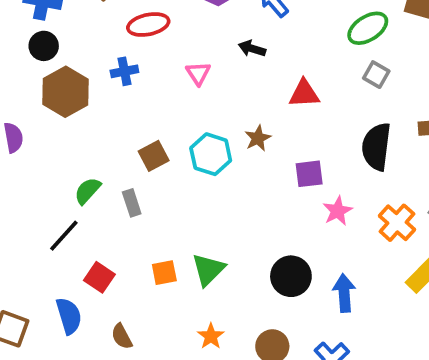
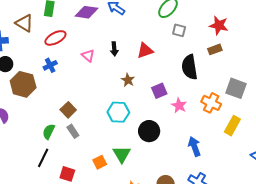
black arrow: (252, 48) -> (114, 49), moved, turned -96
cyan hexagon: (211, 154) -> (118, 112), moved
brown square: (154, 156) -> (68, 110), moved
black circle: (291, 276) -> (149, 131), moved

